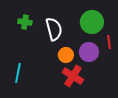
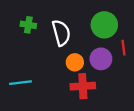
cyan line: (18, 73) -> (20, 83), turned 72
red cross: (73, 76) -> (83, 86), turned -35

